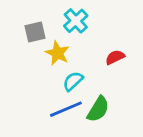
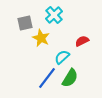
cyan semicircle: (73, 81) -> (62, 57), moved
blue line: (66, 109) -> (47, 78), turned -30

